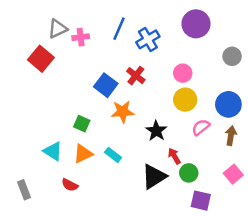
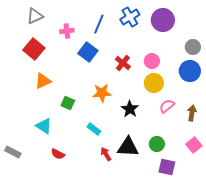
gray triangle: (58, 29) -> (35, 16), moved
blue cross: (148, 39) -> (130, 17), moved
red cross: (136, 76) -> (123, 63), moved
blue square: (106, 85) -> (88, 52), moved
blue circle: (228, 104) -> (190, 71), moved
orange triangle: (83, 154) -> (43, 81), moved
red arrow: (174, 156) -> (106, 154), moved
black triangle: (154, 177) -> (128, 147), turned 35
gray rectangle: (24, 190) -> (13, 152), moved, turned -42

